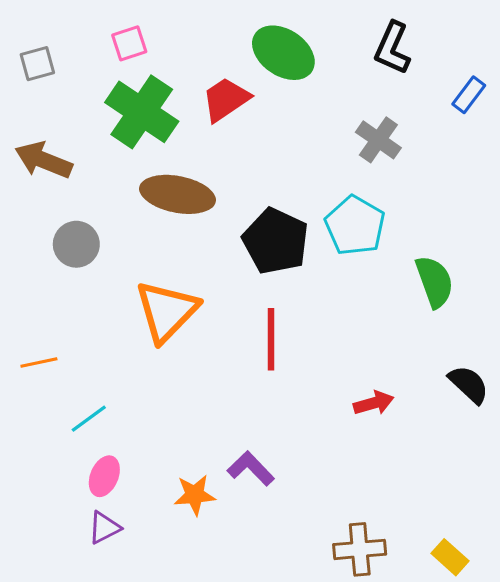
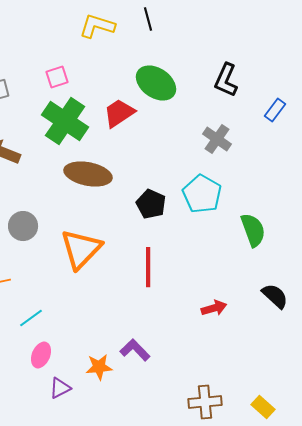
black pentagon: (276, 241) -> (151, 204), size x0.7
gray circle: (76, 244) -> (23, 226), moved
purple triangle: (104, 528) -> (60, 388), moved

